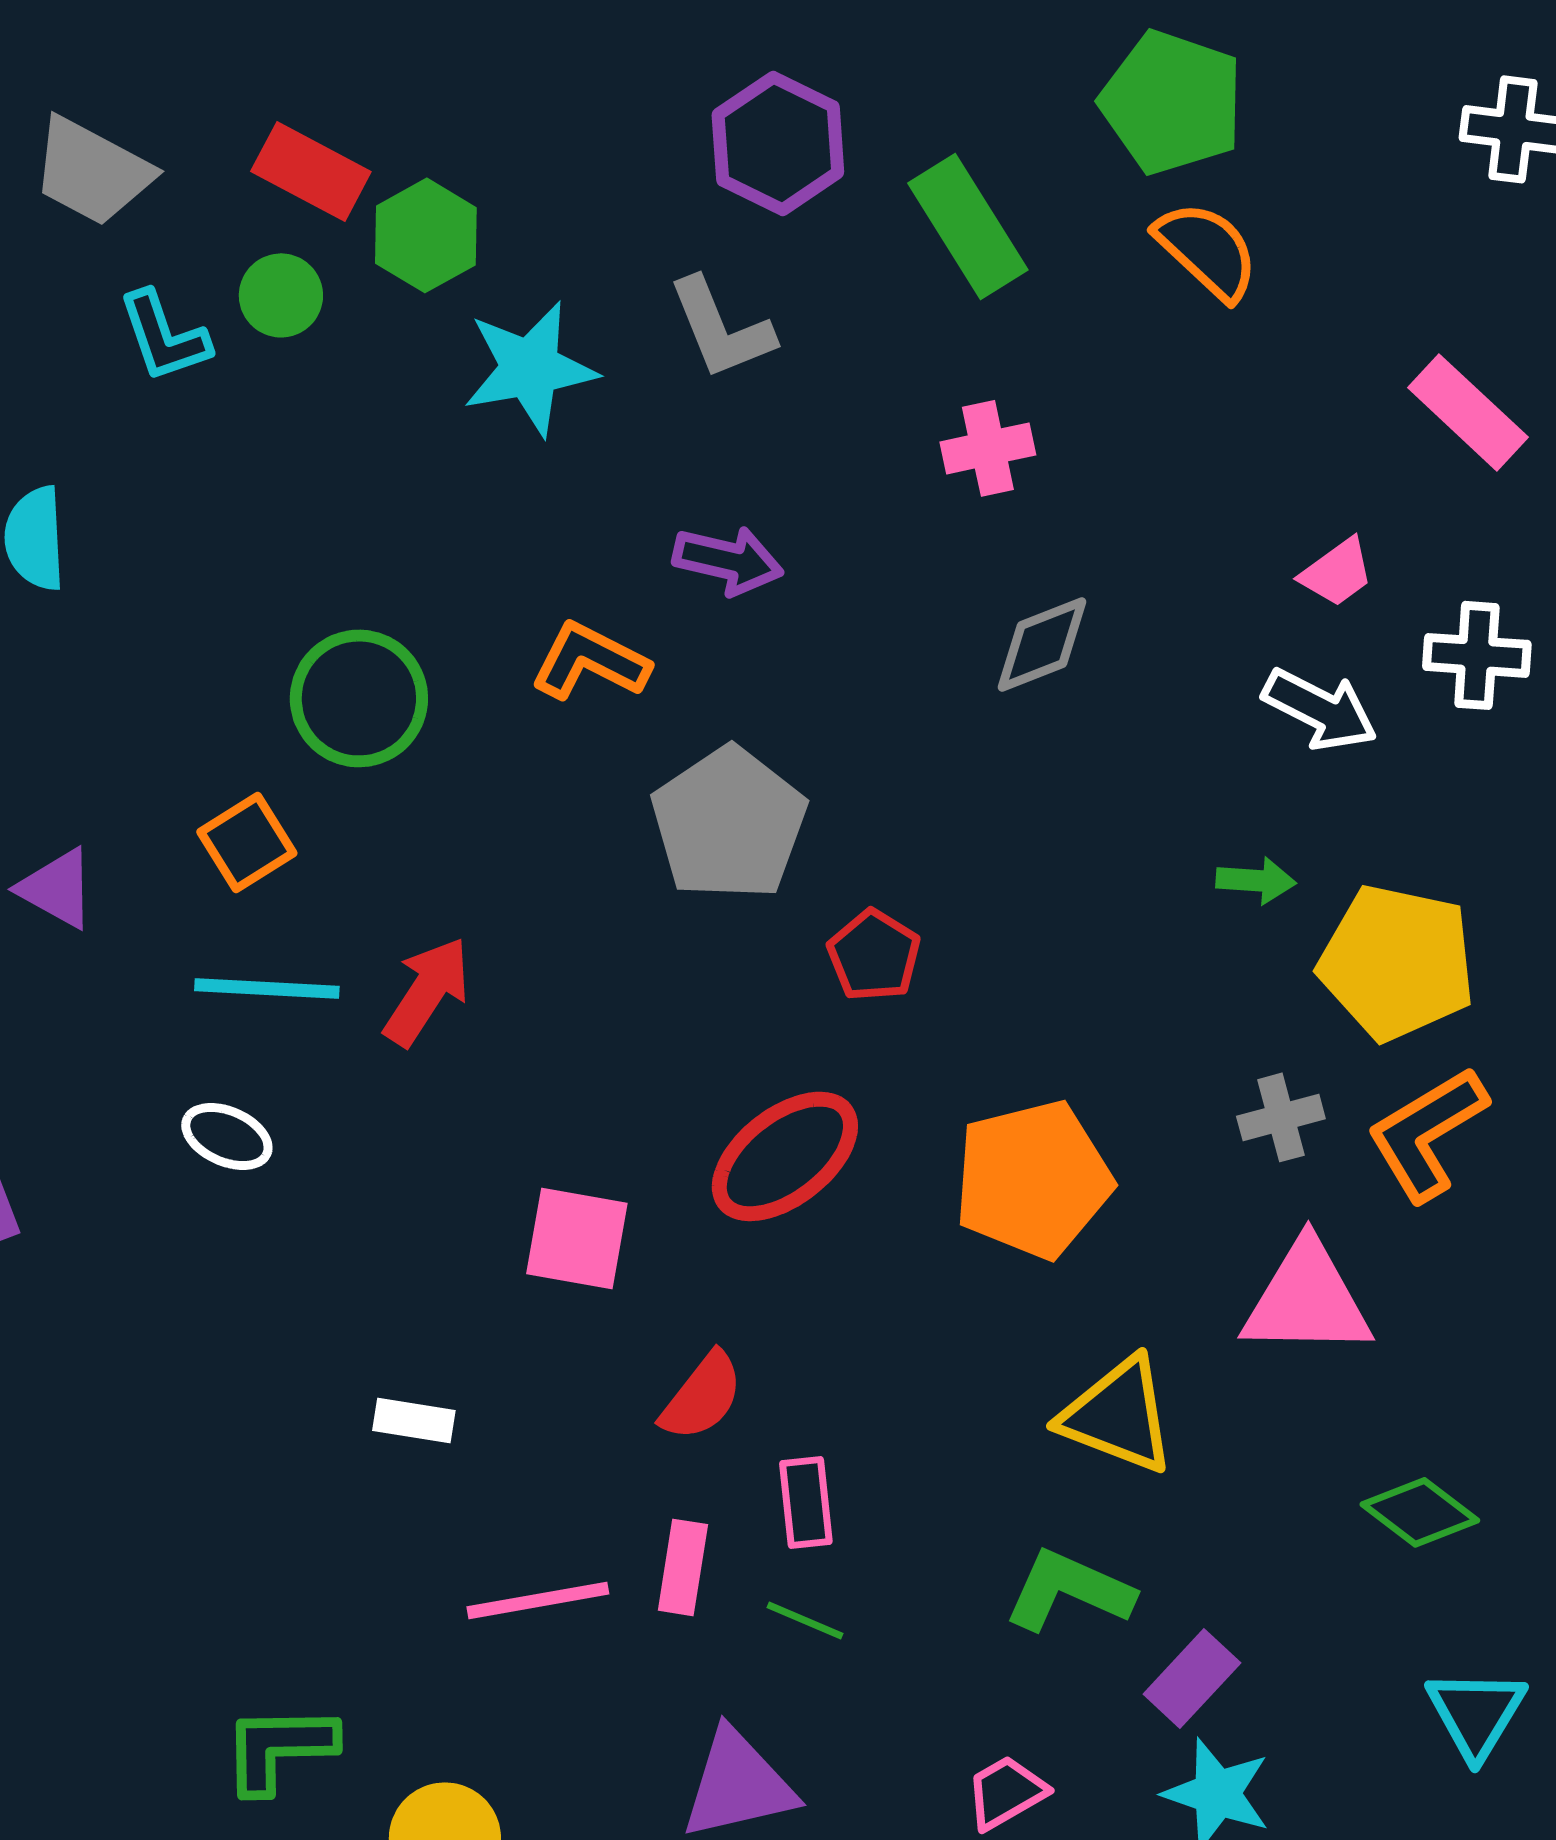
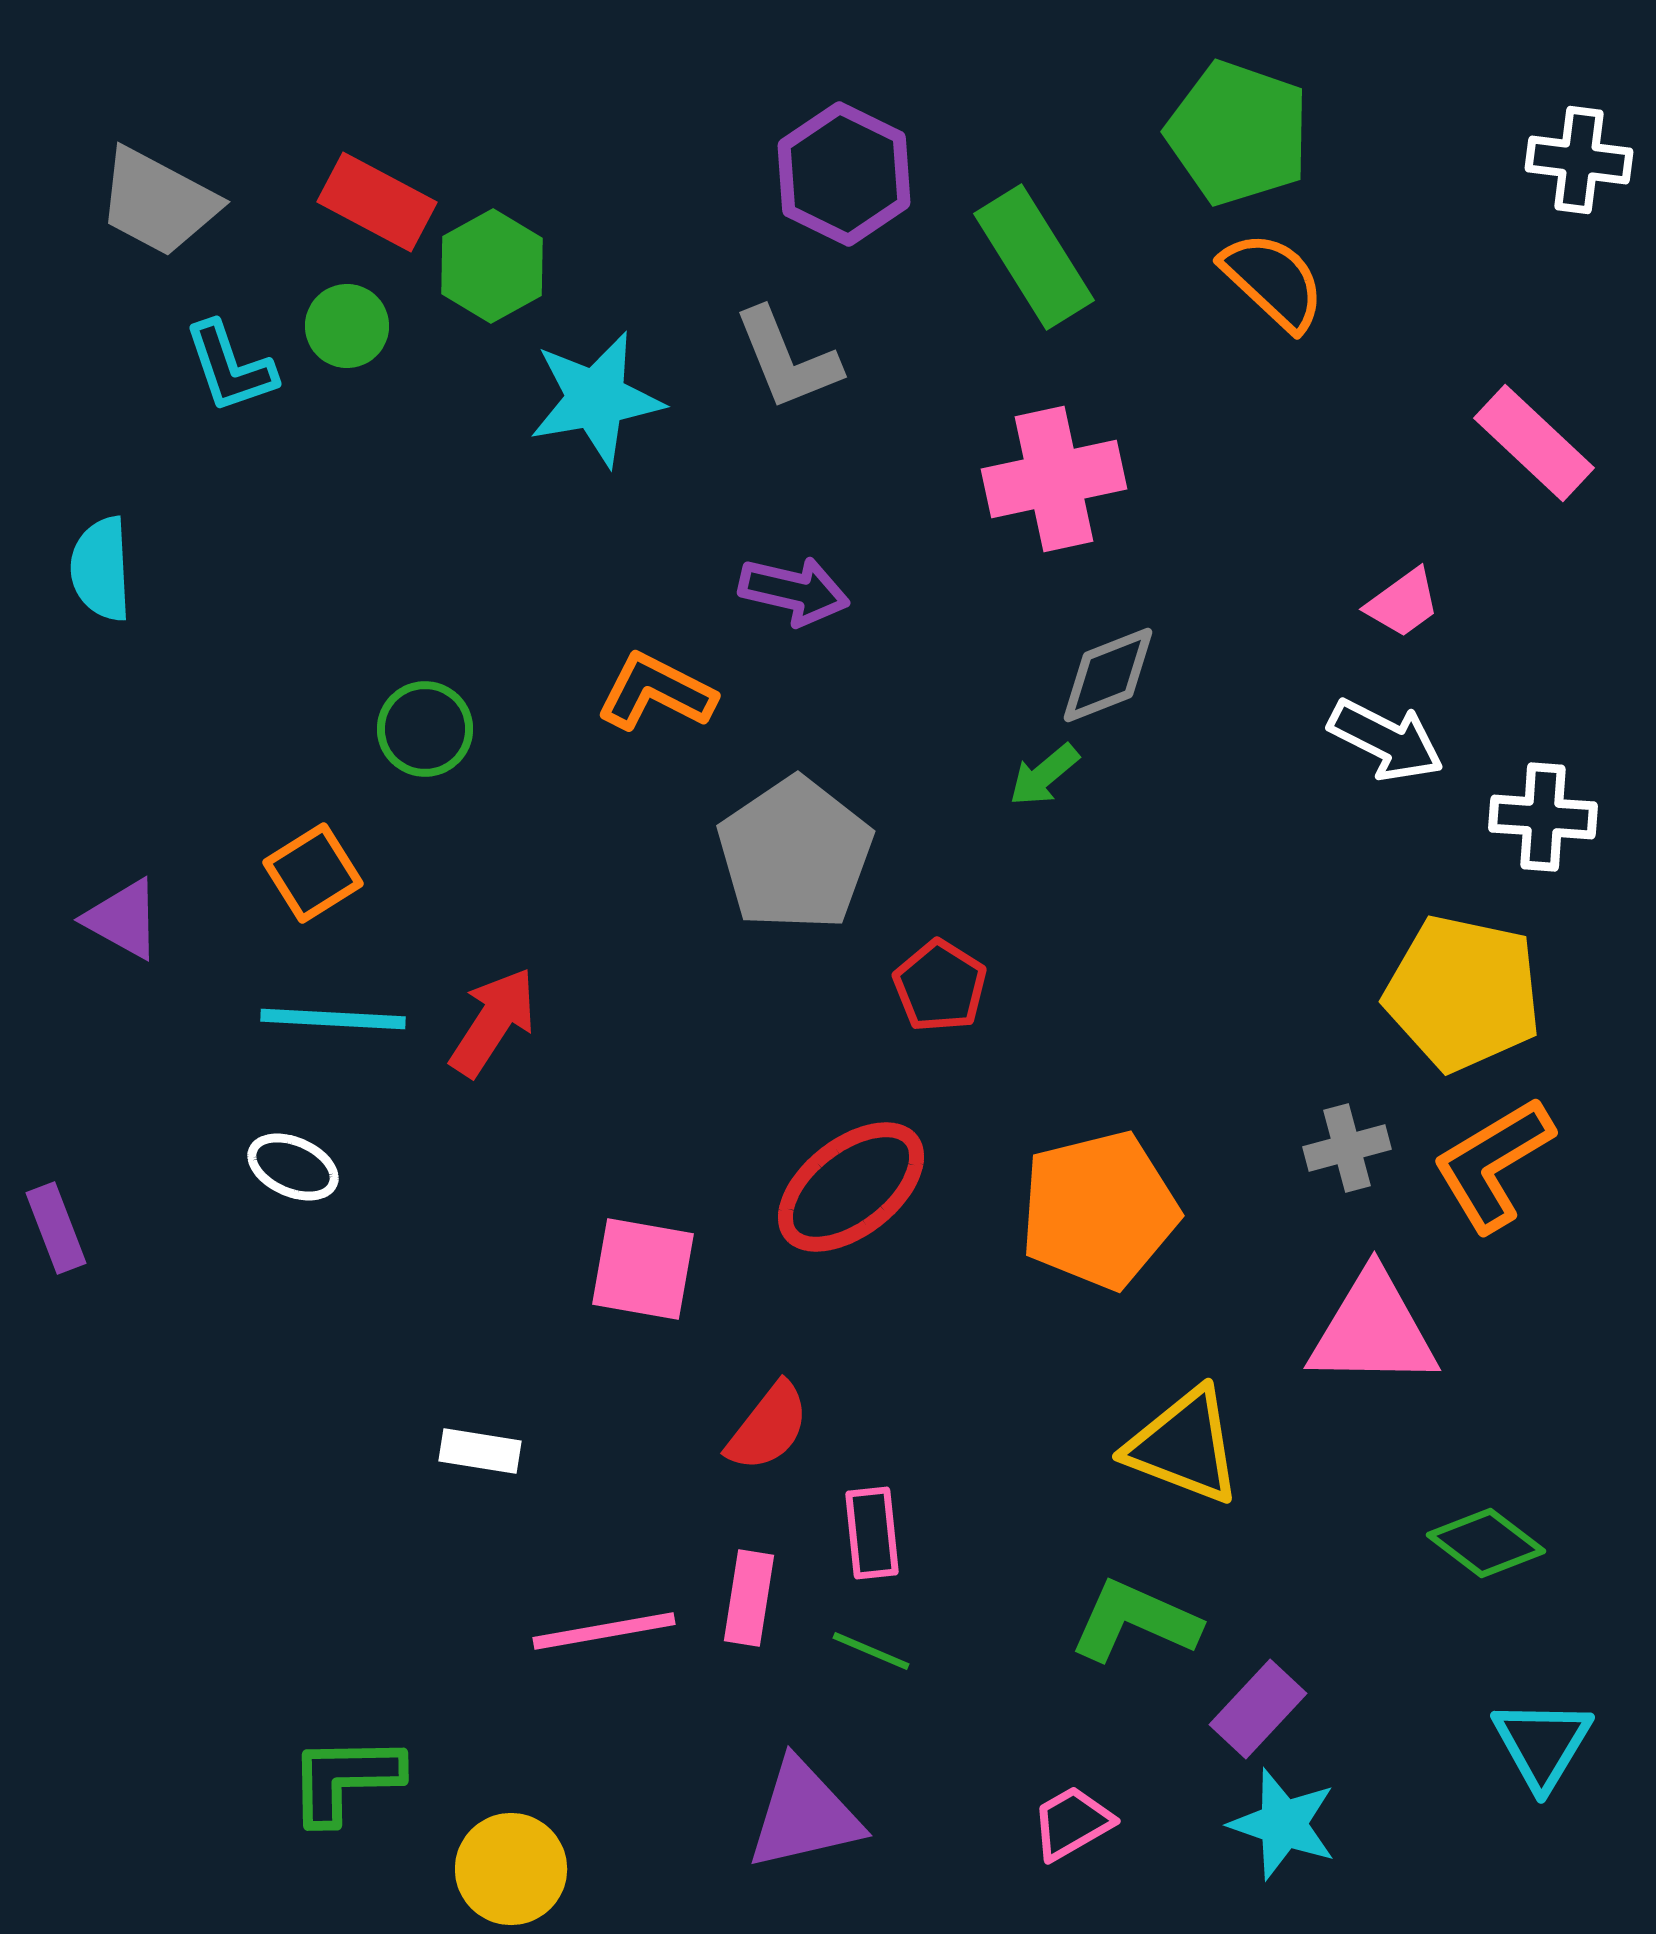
pink cross: (988, 448) -> (1054, 479), size x1.5
white cross: (1477, 655) -> (1543, 817), moved
green circle: (359, 698) -> (425, 729), size x0.7
green arrow: (1256, 880) -> (1044, 775), moved, turned 136

